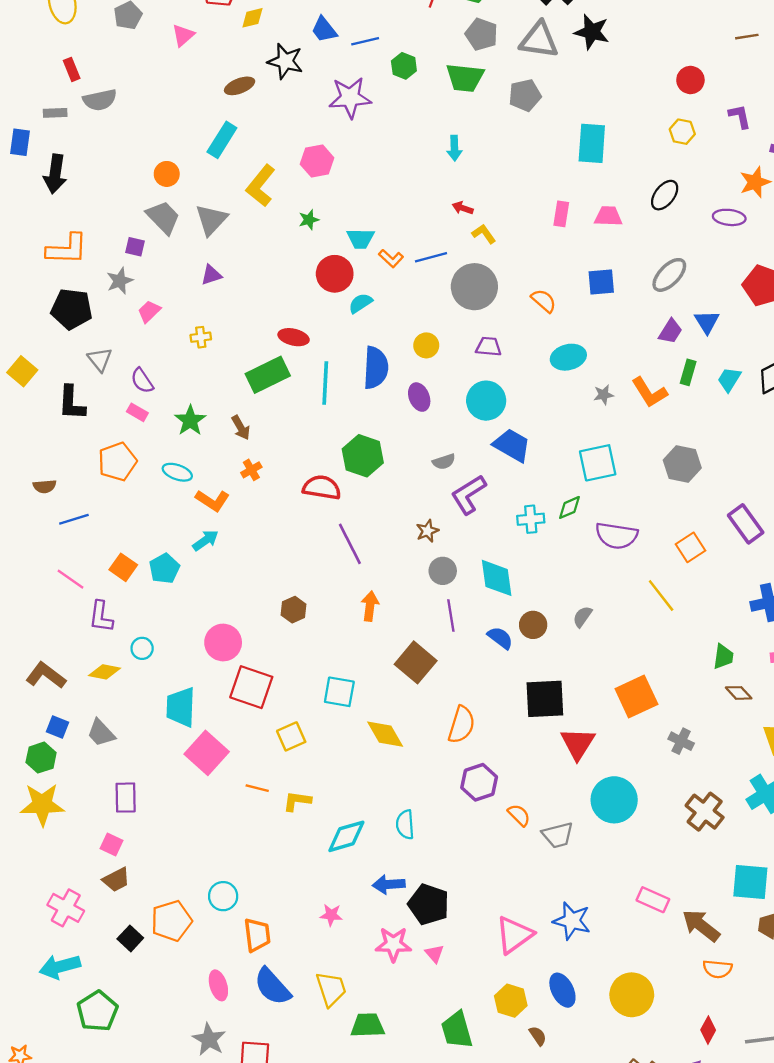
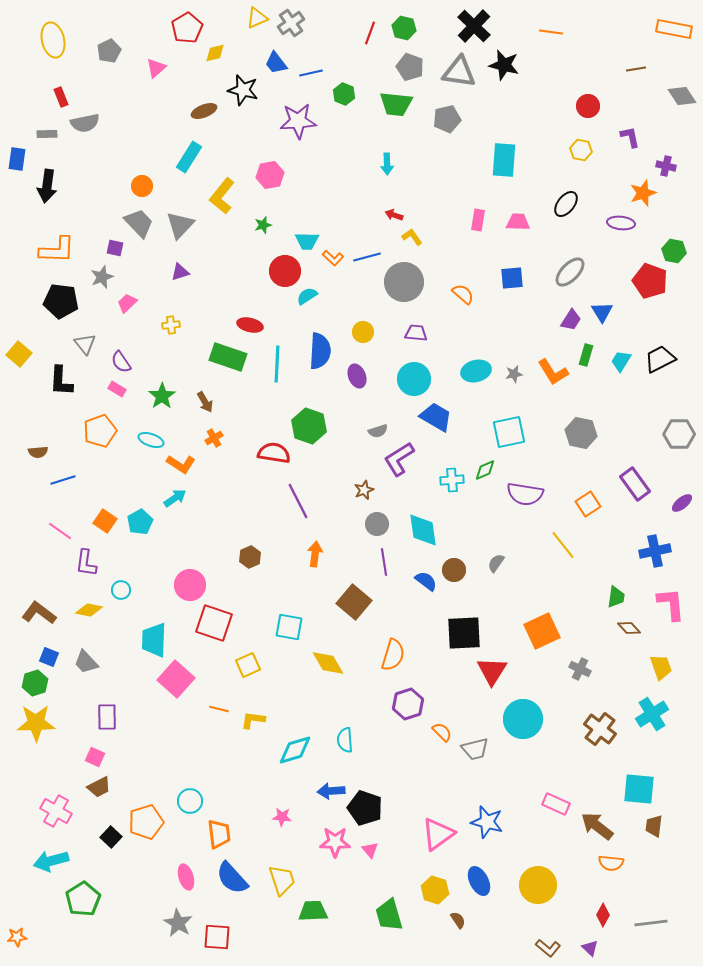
cyan ellipse: (568, 357) -> (476, 371), moved
green rectangle: (268, 375) -> (228, 357), turned 45

